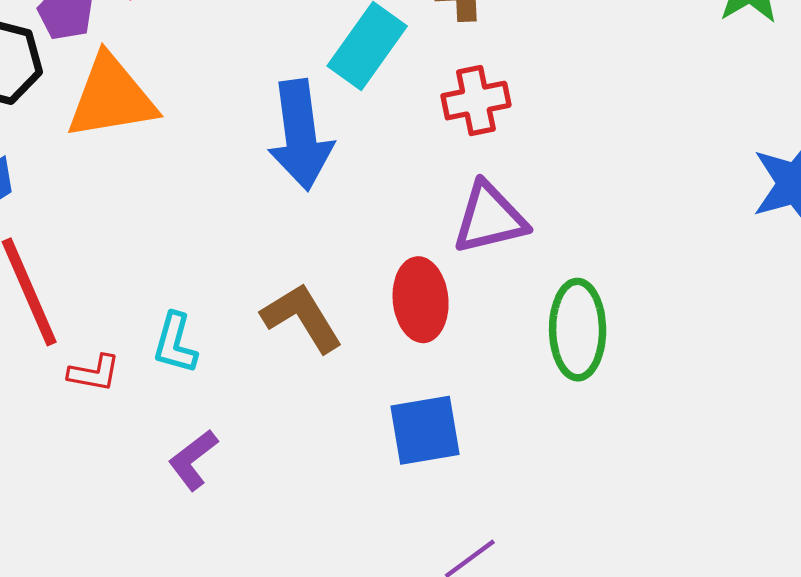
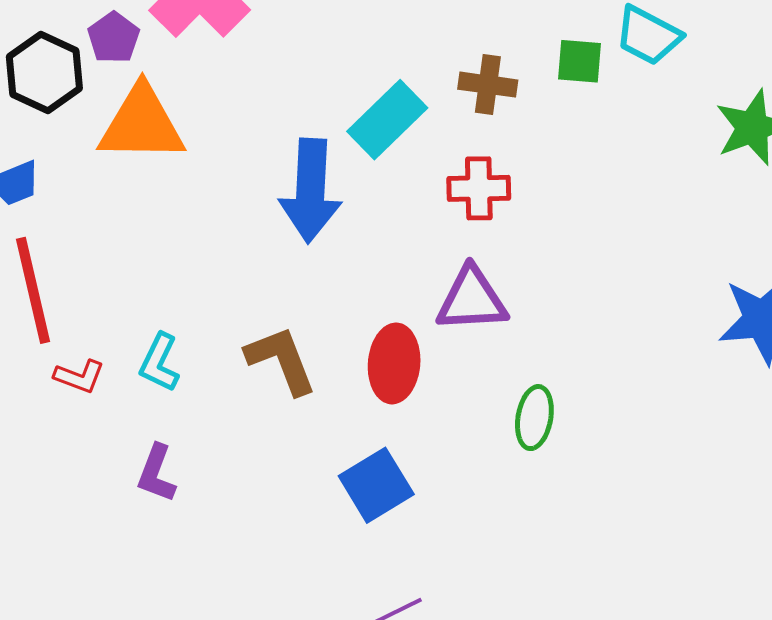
green ellipse: (578, 330) -> (534, 418), size x0.7
blue square: (425, 430) -> (376, 485), turned -32
purple L-shape: (193, 460) -> (156, 473), turned -42

